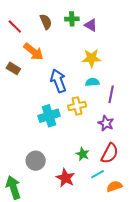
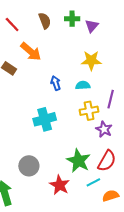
purple triangle: (91, 25) -> (92, 26), turned 40
blue arrow: (58, 81) -> (56, 83), size x0.6
cyan semicircle: (92, 82) -> (83, 85), moved
yellow cross: (77, 106) -> (89, 111), moved
green star: (83, 154) -> (78, 161), size x1.6

